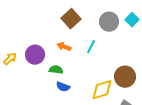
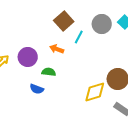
cyan line: (91, 47) -> (79, 37), moved
blue semicircle: (63, 87) -> (37, 89), moved

